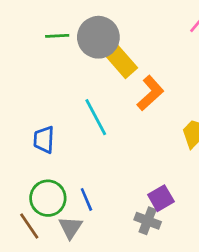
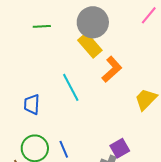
gray circle: (98, 37) -> (93, 22), moved

